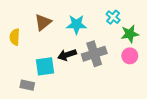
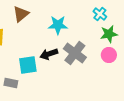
cyan cross: (113, 17) -> (100, 14), moved
brown triangle: (43, 22) -> (21, 14), moved
gray cross: (94, 54) -> (75, 53), turned -35

